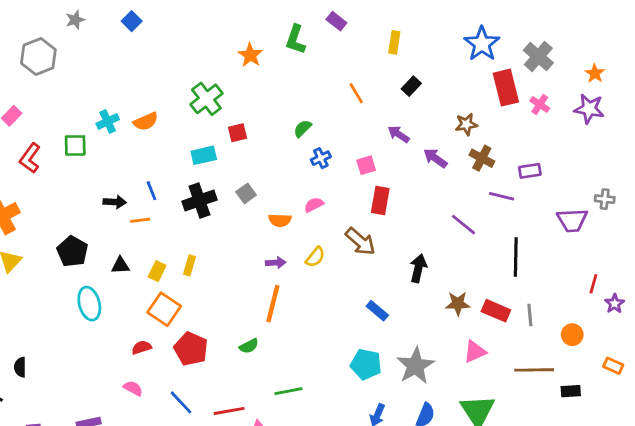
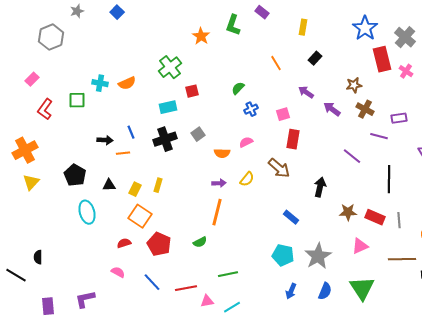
cyan cross: (108, 121) -> (100, 83), turned 35

